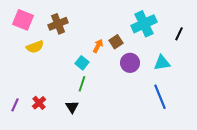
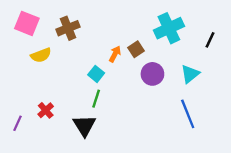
cyan triangle: (162, 63) -> (190, 74), turned -30
red cross: (39, 103) -> (46, 110), moved
black triangle: (72, 107) -> (84, 126), size x1.5

